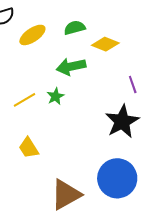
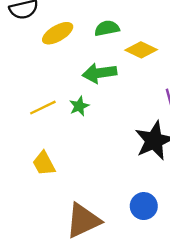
blue circle: (117, 178) -> (144, 206), size x0.6

